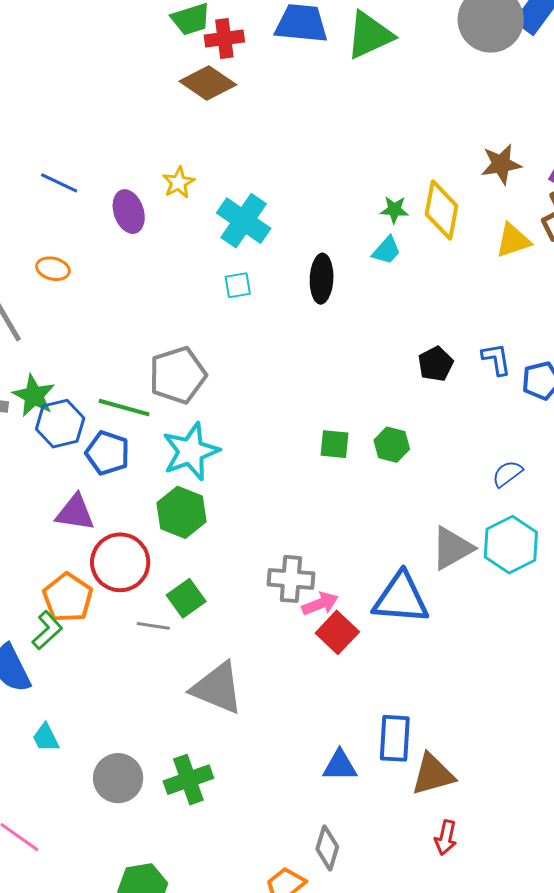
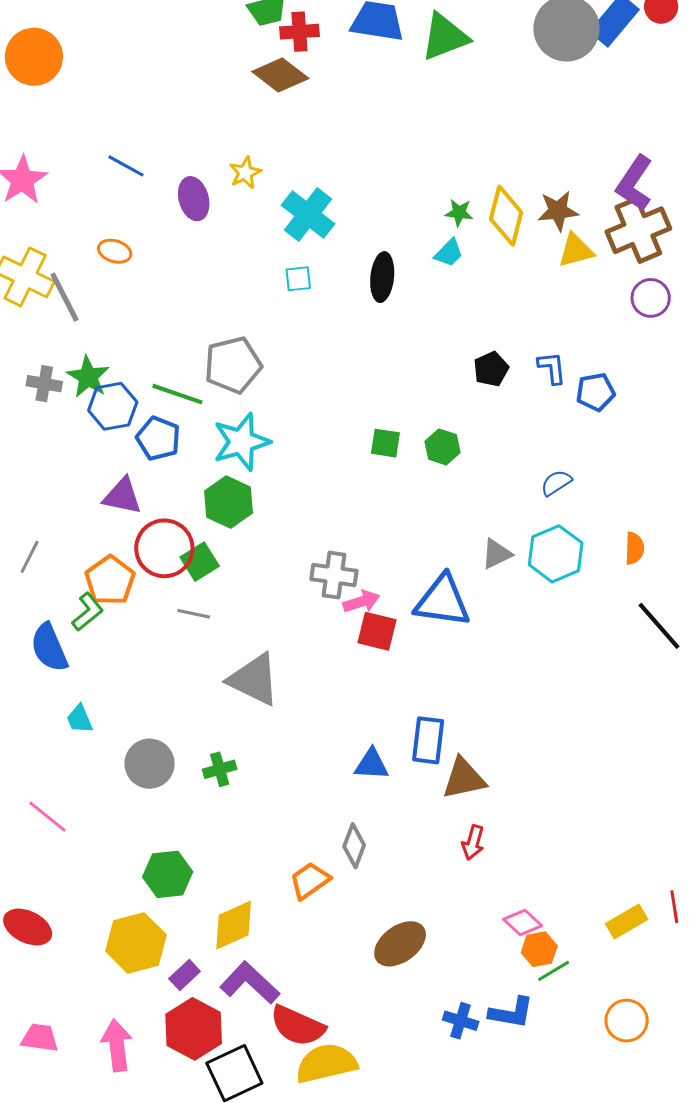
brown star: (501, 164) -> (558, 211), moved
gray triangle: (452, 548) -> (497, 554), size x0.7
green square: (186, 598) -> (200, 562), moved
red square: (337, 632) -> (377, 631), turned -33
green cross: (188, 780) -> (220, 769), size x0.7

